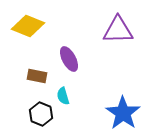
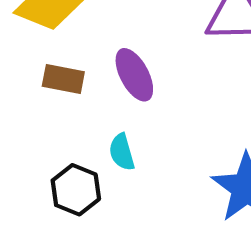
brown rectangle: (37, 76) -> (63, 79), moved

